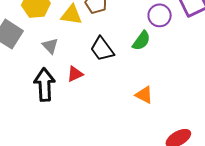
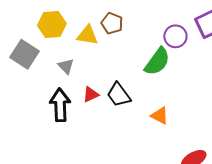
green semicircle: (141, 41) -> (157, 61), size x1.4
black trapezoid: (102, 49) -> (119, 95), moved

